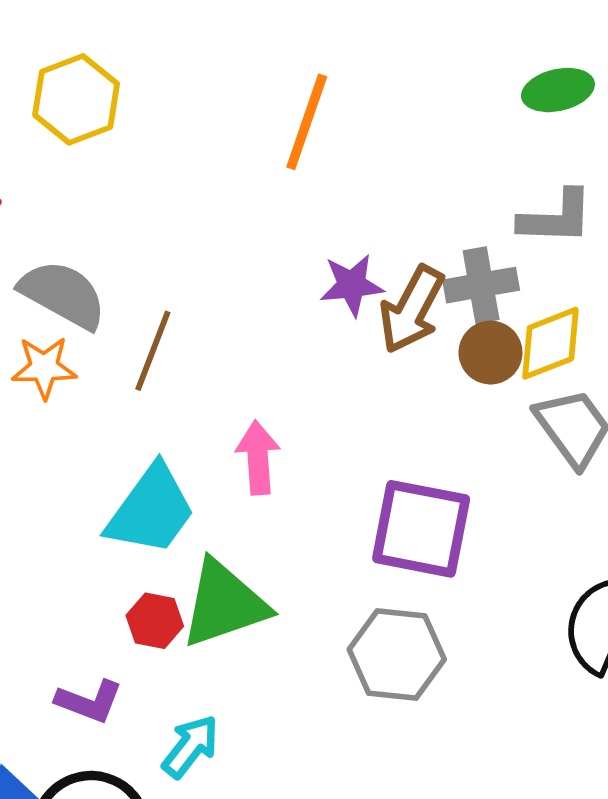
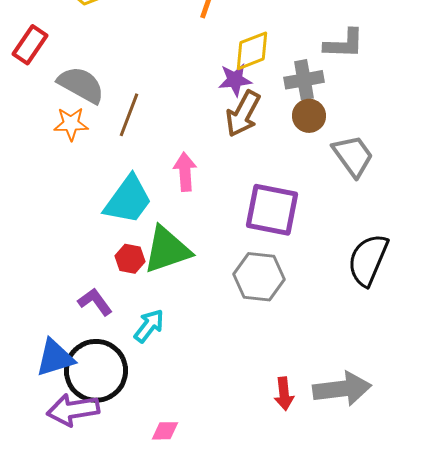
brown arrow: (412, 309) -> (243, 114), moved
yellow diamond: (550, 343) -> (252, 51), moved
purple L-shape: (89, 701) -> (95, 302), turned -147

